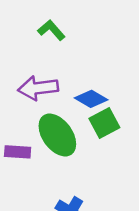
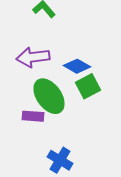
purple rectangle: (18, 152) -> (33, 116), moved

